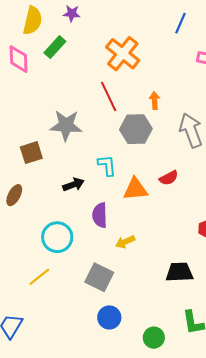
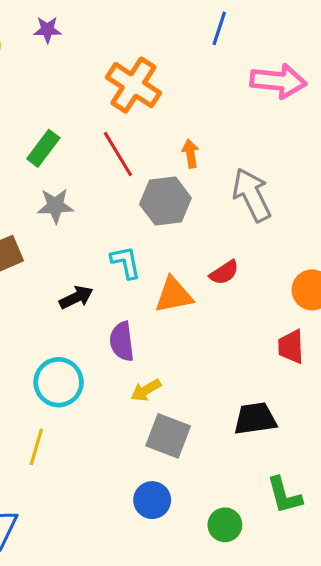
green rectangle: (55, 47) -> (43, 148), moved
gray star: (66, 125) -> (55, 206), size x0.7
yellow arrow: (125, 242) -> (146, 390), moved
yellow line: (39, 277) -> (36, 447), turned -30
gray square: (99, 277) -> (168, 436), moved

